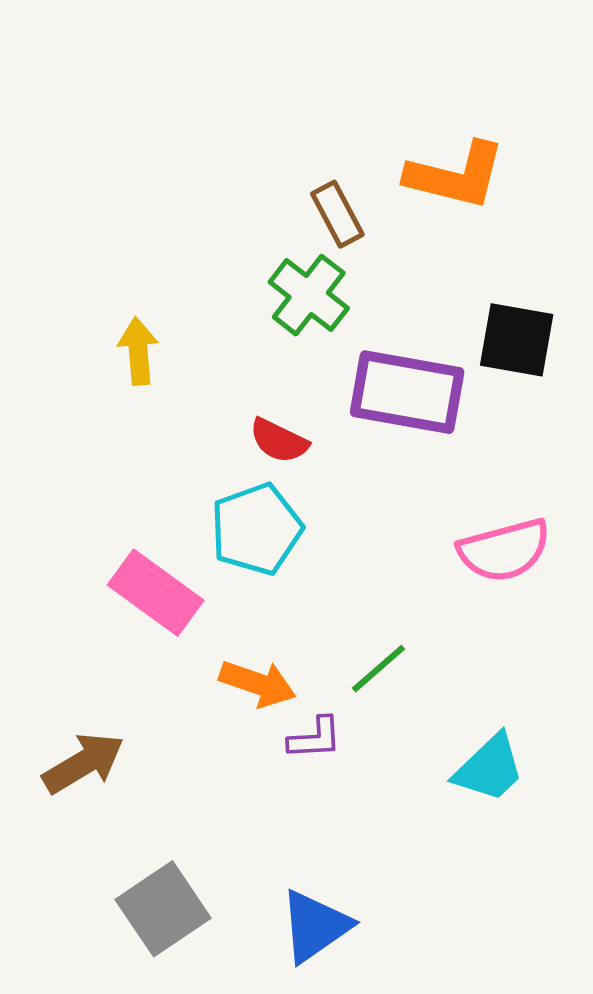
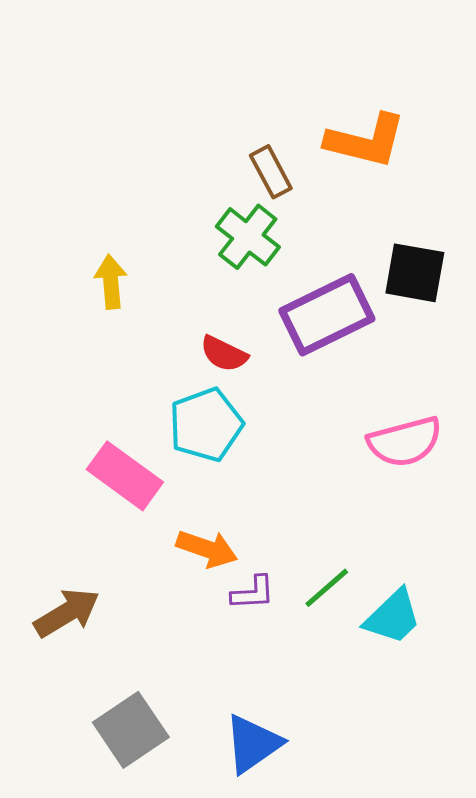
purple rectangle: (407, 392) -> (327, 315), turned -36
green line: (378, 669) -> (327, 588), moved

